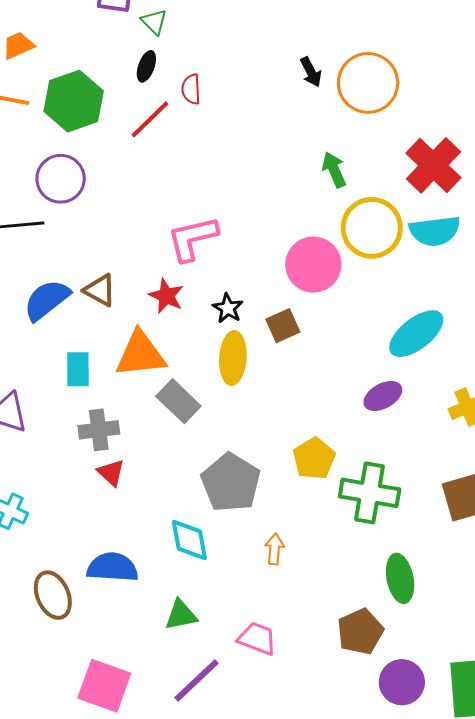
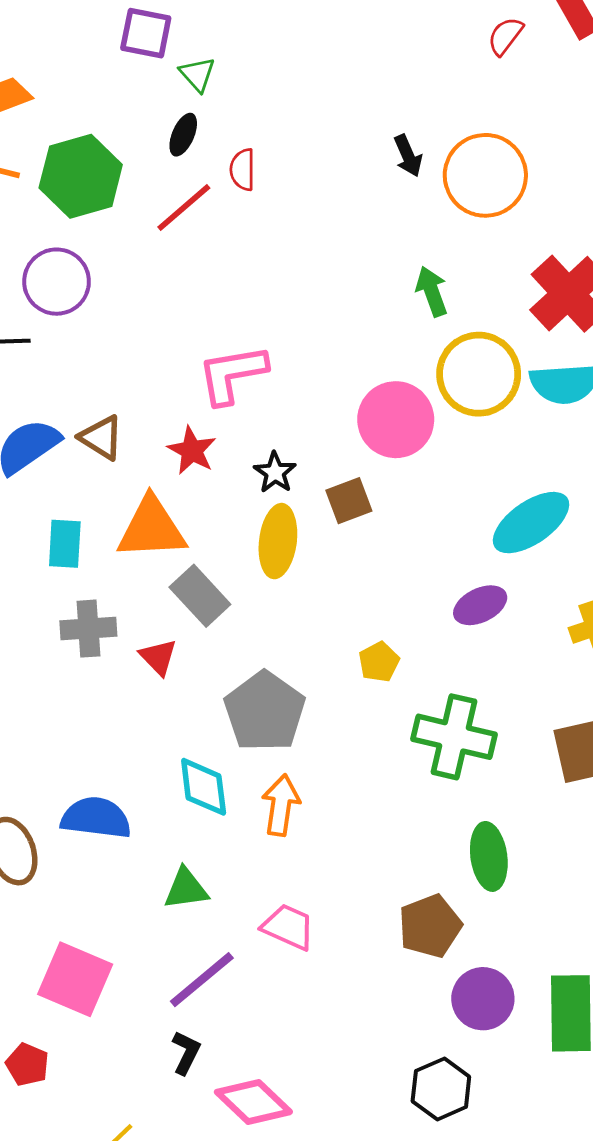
yellow pentagon: (314, 458) -> (379, 662), moved, size x0.7
red triangle: (111, 473) -> (158, 657), moved
orange arrow: (275, 549) -> (281, 805), moved, size x1.4

